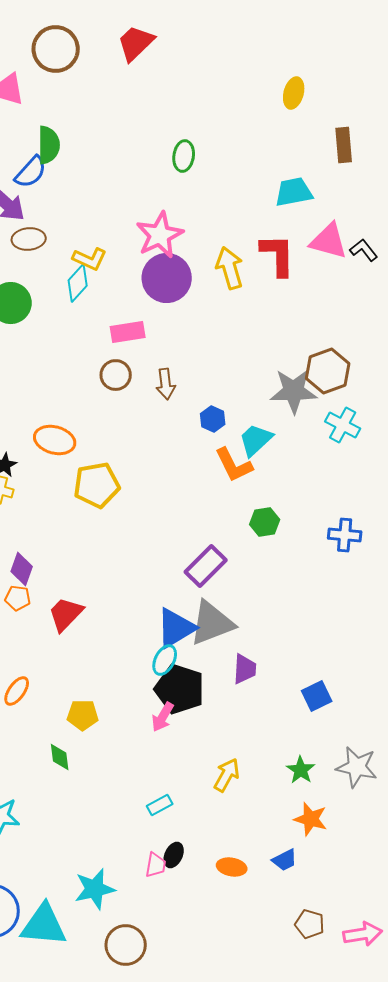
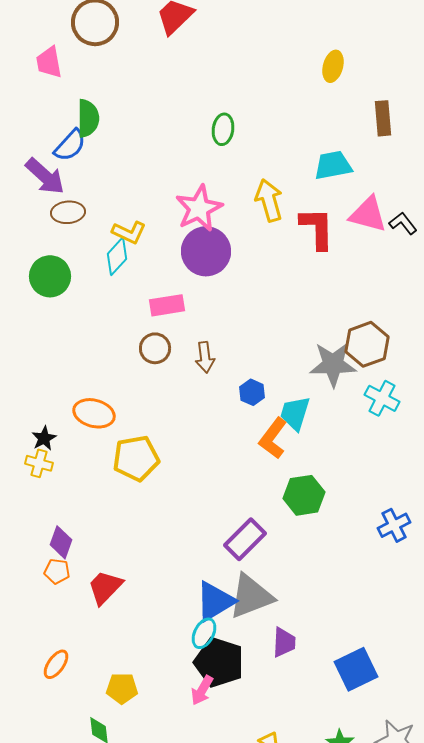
yellow arrow: (230, 268) -> (269, 200), moved
cyan trapezoid: (256, 440) -> (295, 413), turned -30
orange L-shape: (234, 465) -> (273, 438), turned 63
green hexagon: (265, 522) -> (304, 495), size x1.4
blue cross: (345, 535) -> (394, 525), moved, turned -32
blue square: (317, 696) -> (356, 669), size x1.4

